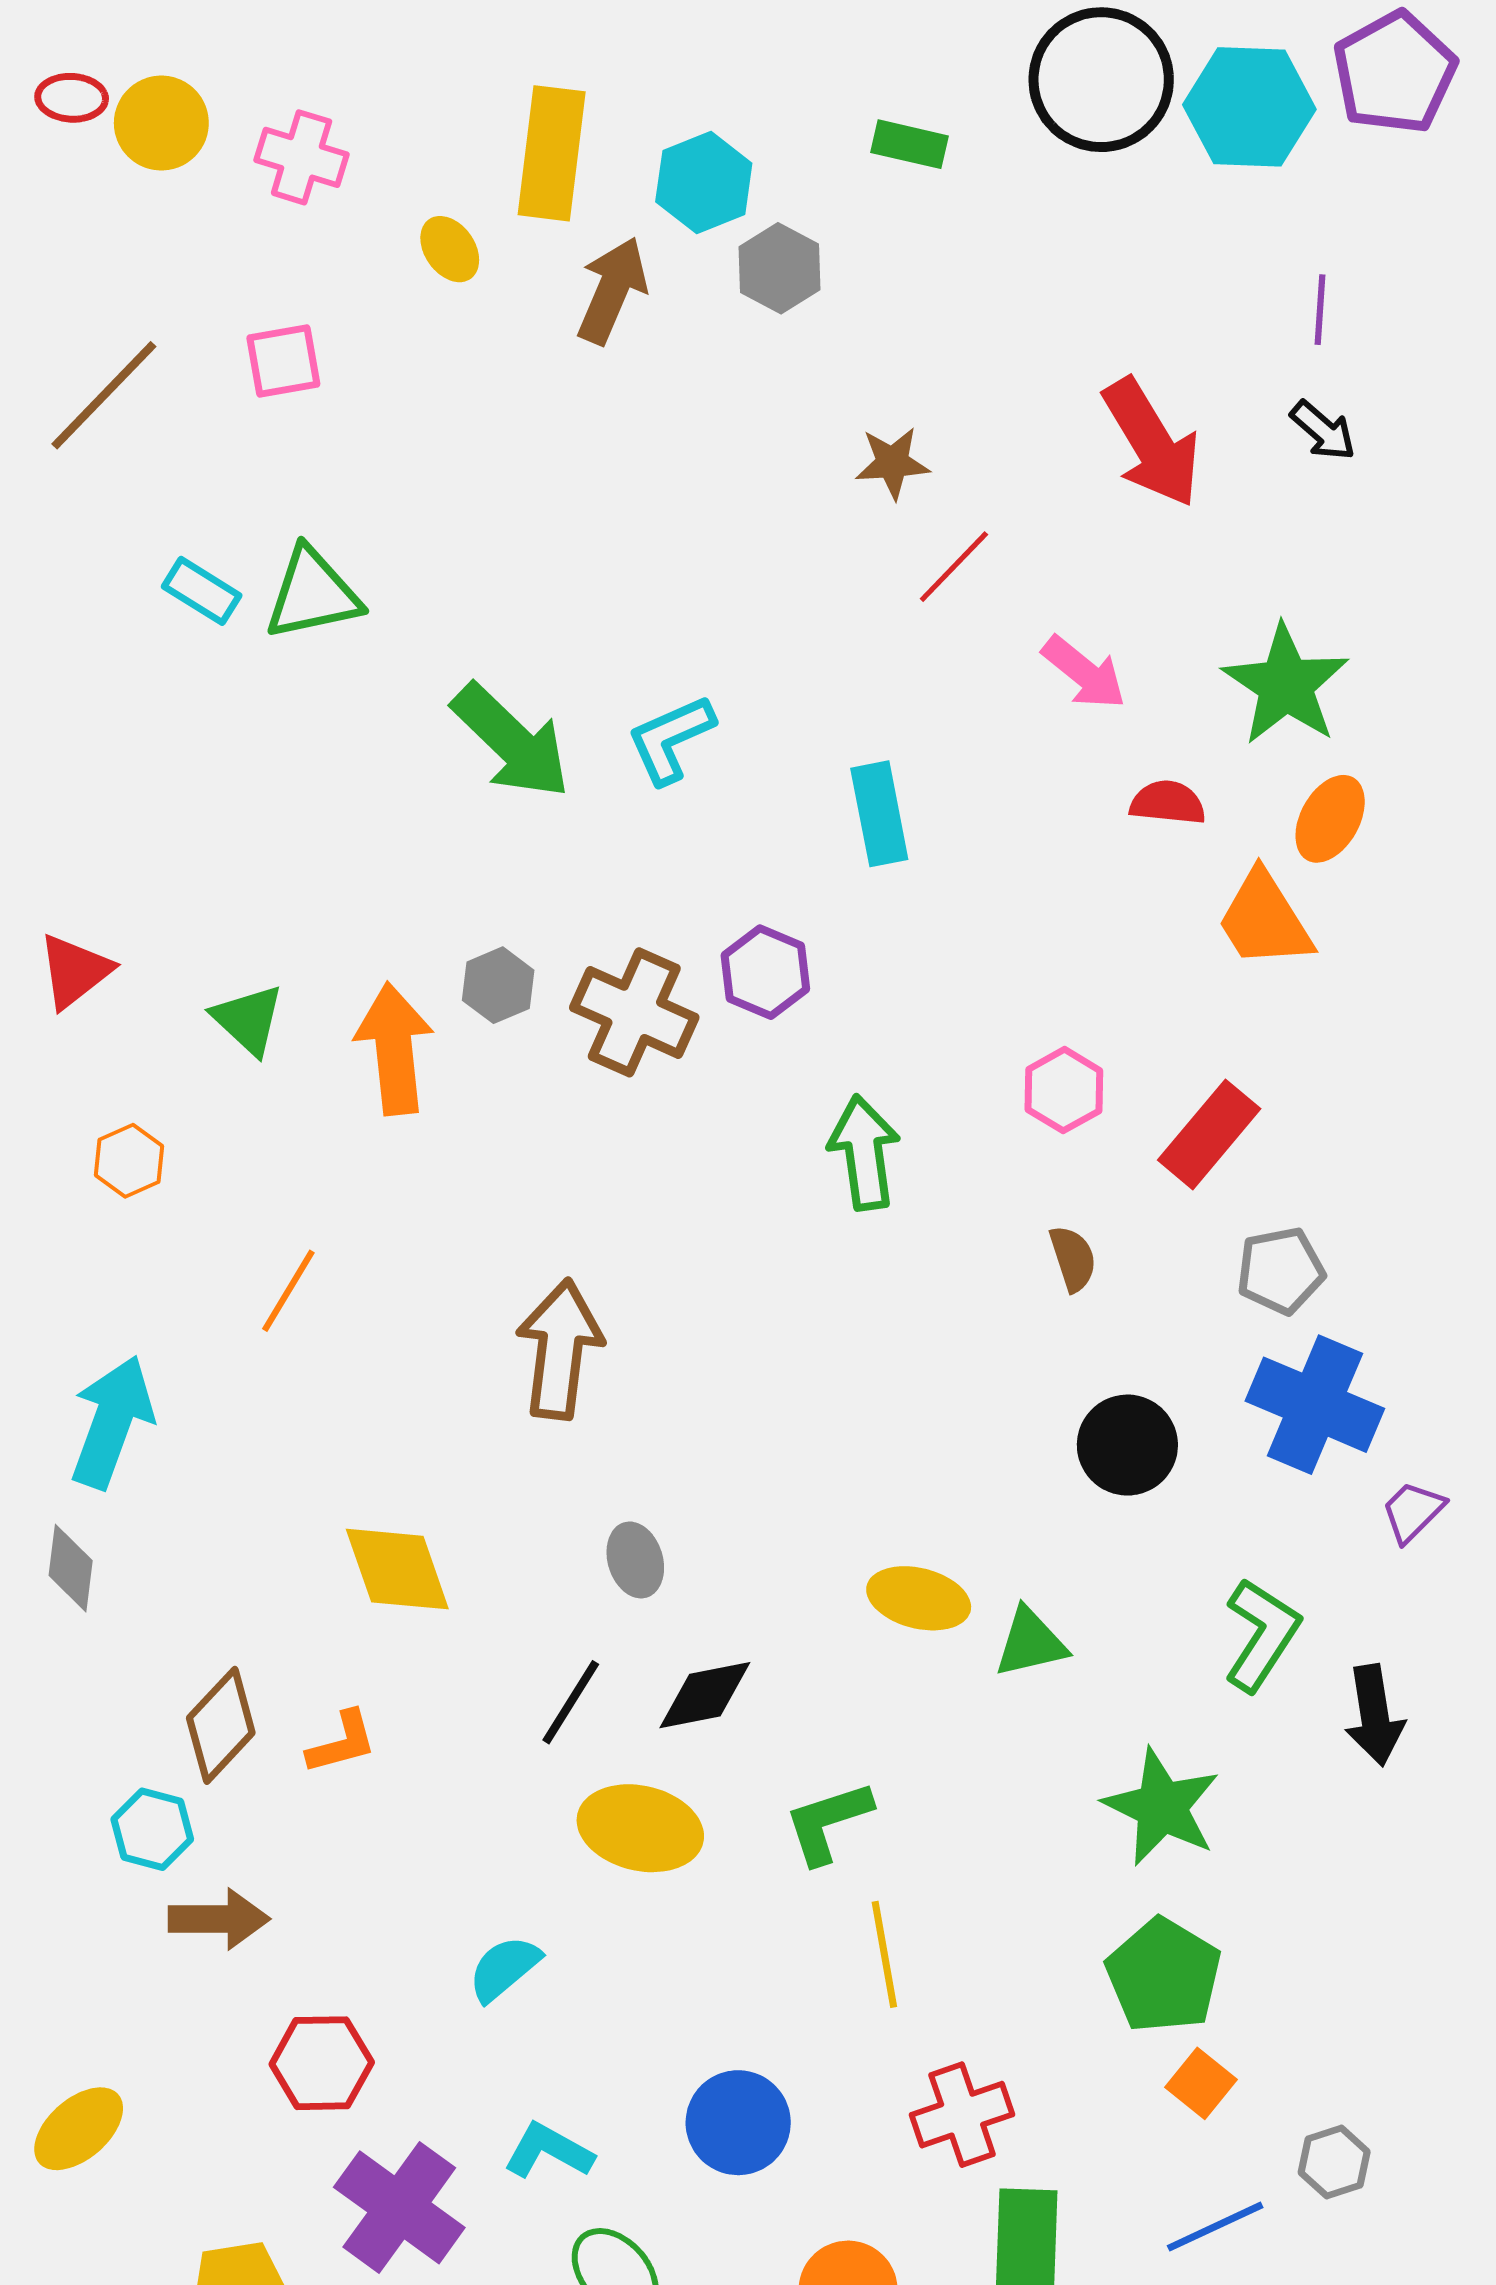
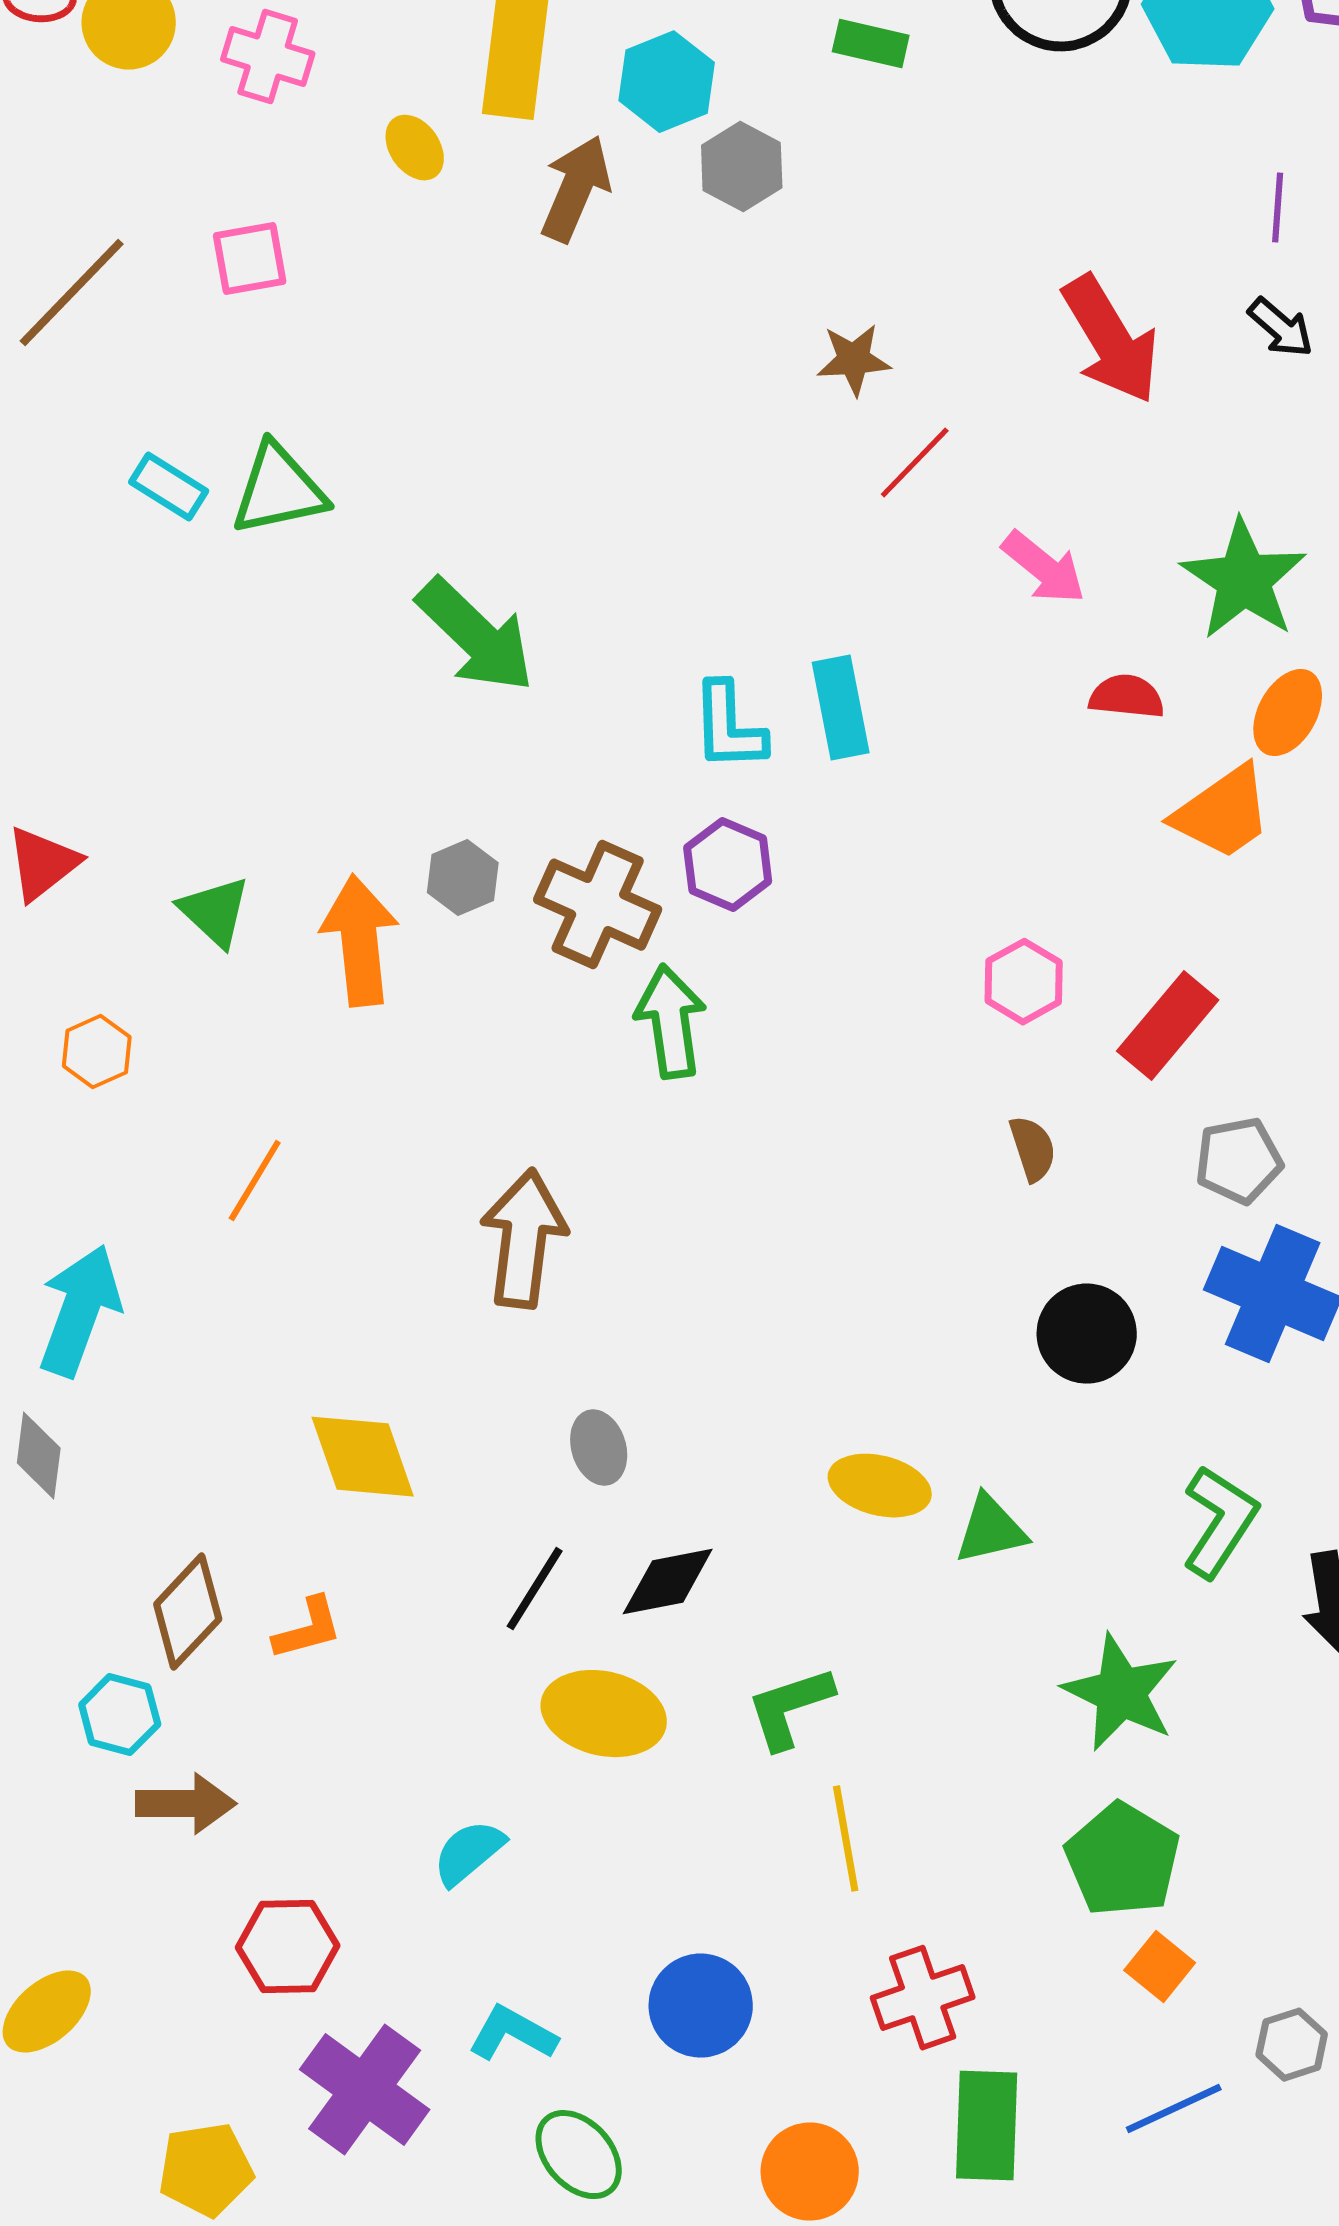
cyan L-shape: (671, 739) -> (729, 727), moved, turned -68
orange trapezoid: (1265, 920) -> (1223, 813), turned -93
green arrow: (864, 1153) -> (671, 1022), moved

